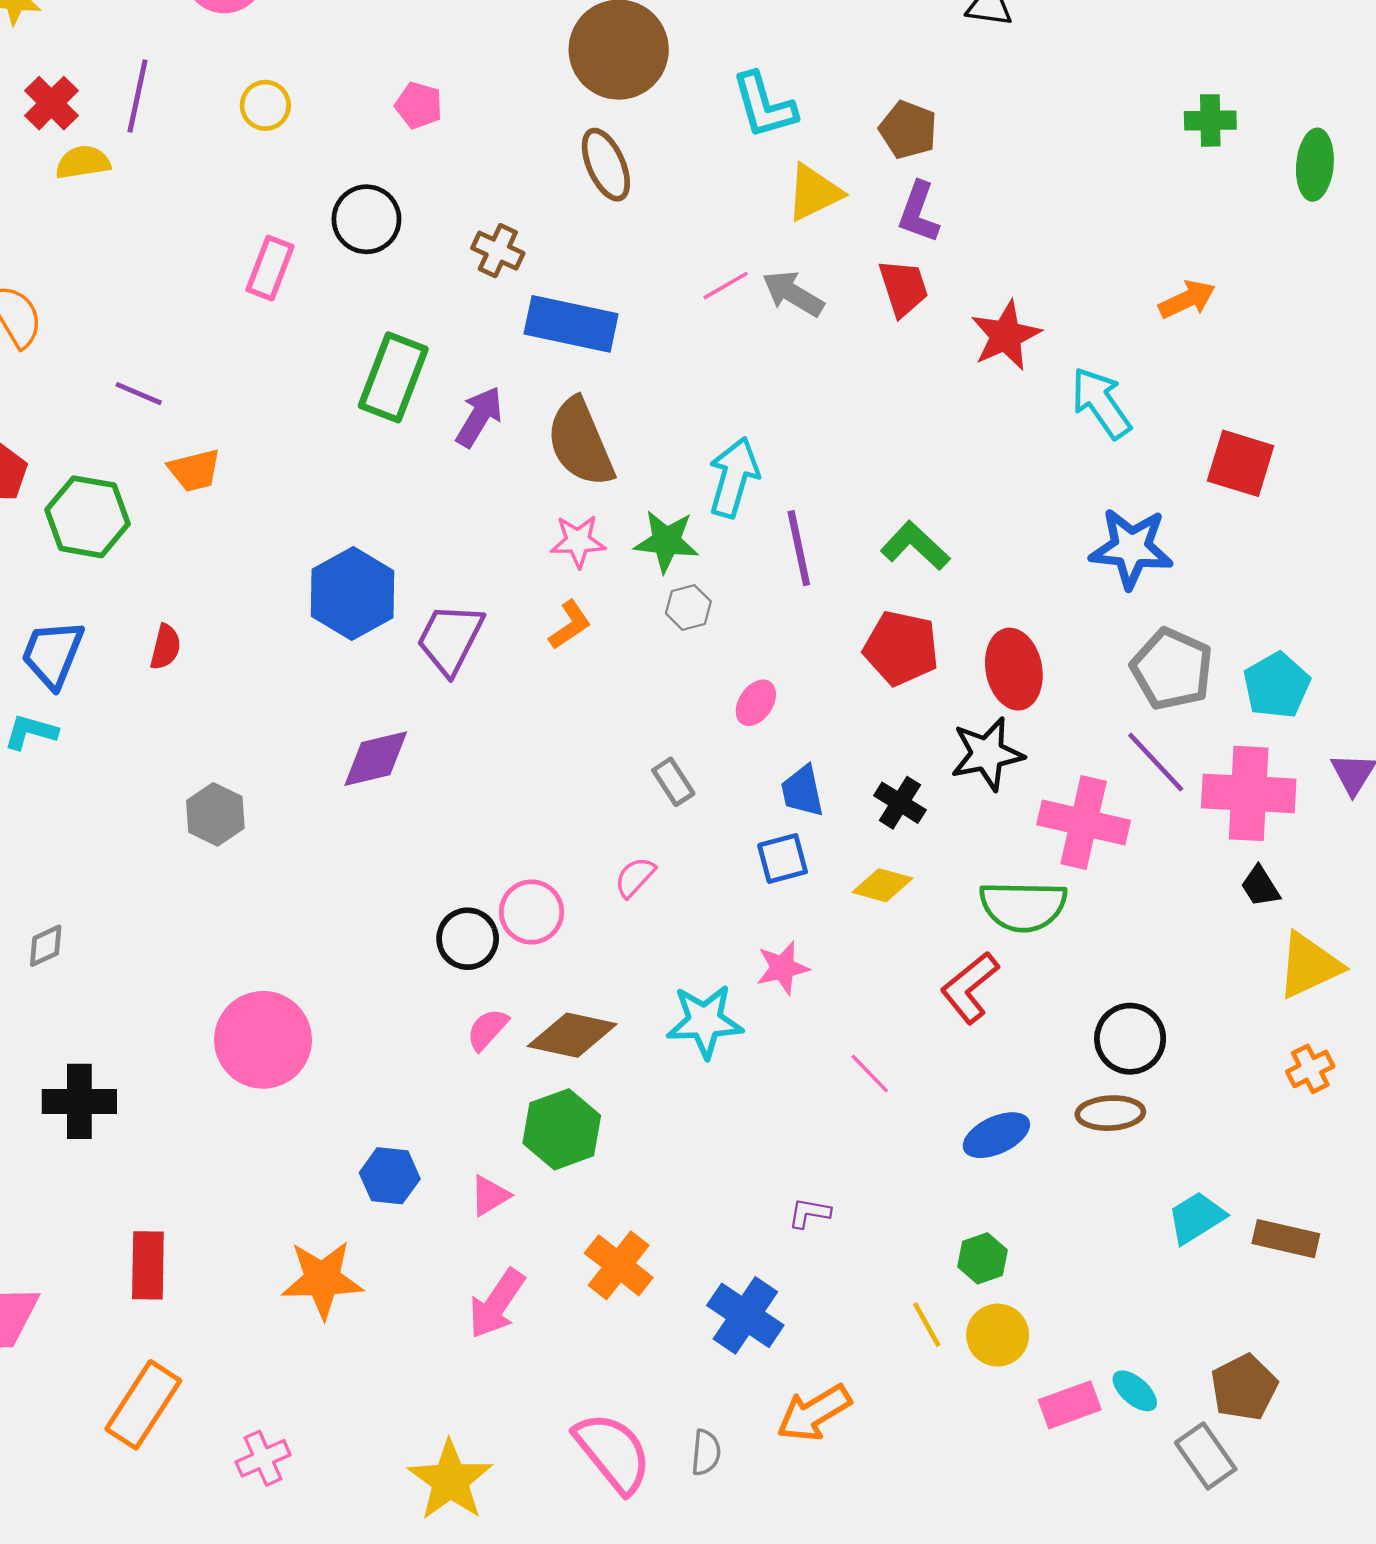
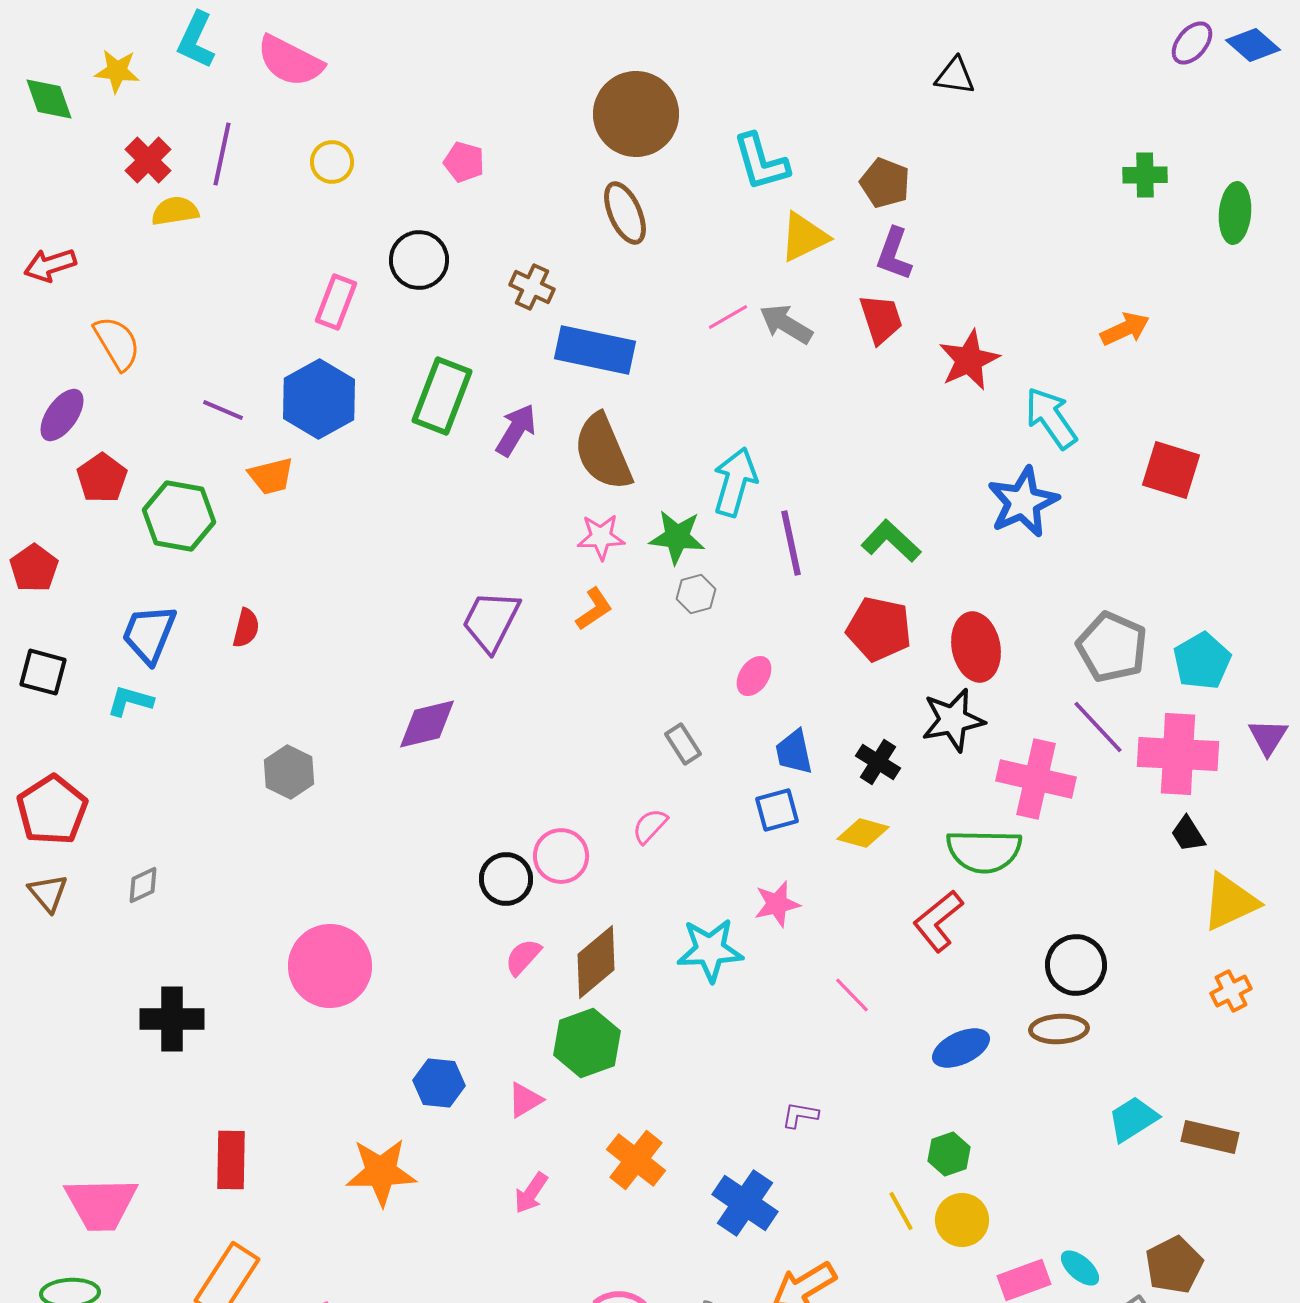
blue star: (1131, 548) -> (1023, 502), moved, turned -30
blue hexagon: (353, 594) -> (319, 399), moved
brown diamond: (572, 1035) -> (596, 962), turned -52
pink arrow: (497, 1304) -> (531, 1193), size x0.7

